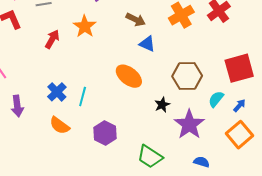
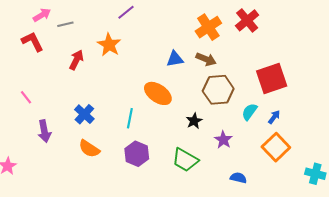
brown arrow: (136, 20) -> (206, 59), moved
blue triangle: (147, 44) -> (175, 59), turned -30
cyan line: (83, 97) -> (130, 118), moved
purple star: (189, 124) -> (223, 140), size x0.6
green trapezoid: (150, 157) -> (185, 160), moved

